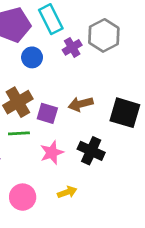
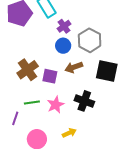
gray hexagon: (104, 35) -> (90, 40), moved
blue circle: (32, 57) -> (63, 46), moved
green line: (19, 133) -> (32, 102), moved

